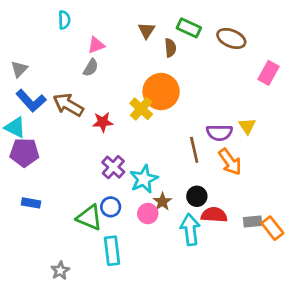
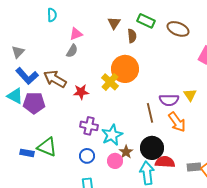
purple pentagon: (24, 153) -> (34, 103), moved
purple cross: (113, 167) -> (89, 126), turned -30
black circle: (197, 196) -> (152, 148), size x1.5
green triangle: (89, 218) -> (47, 147), moved

